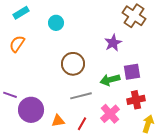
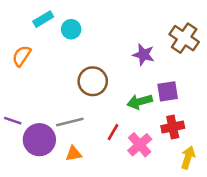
cyan rectangle: (21, 13) -> (43, 19), moved
brown cross: (134, 16) -> (184, 38), moved
purple star: (113, 43) -> (144, 55), turned -30
gray line: (81, 96) -> (70, 122), moved
red line: (82, 124) -> (113, 132), moved

